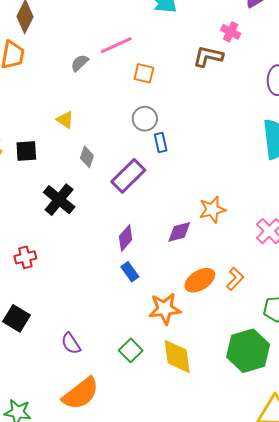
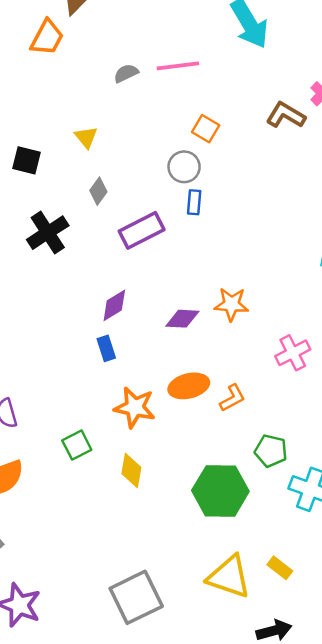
orange square: (144, 73) -> (206, 129), moved
yellow diamond: (177, 357) -> (131, 471), size x0.7

